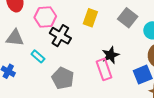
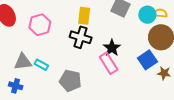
black cross: (60, 36) -> (81, 37), moved
gray triangle: (15, 38) -> (23, 62), moved

